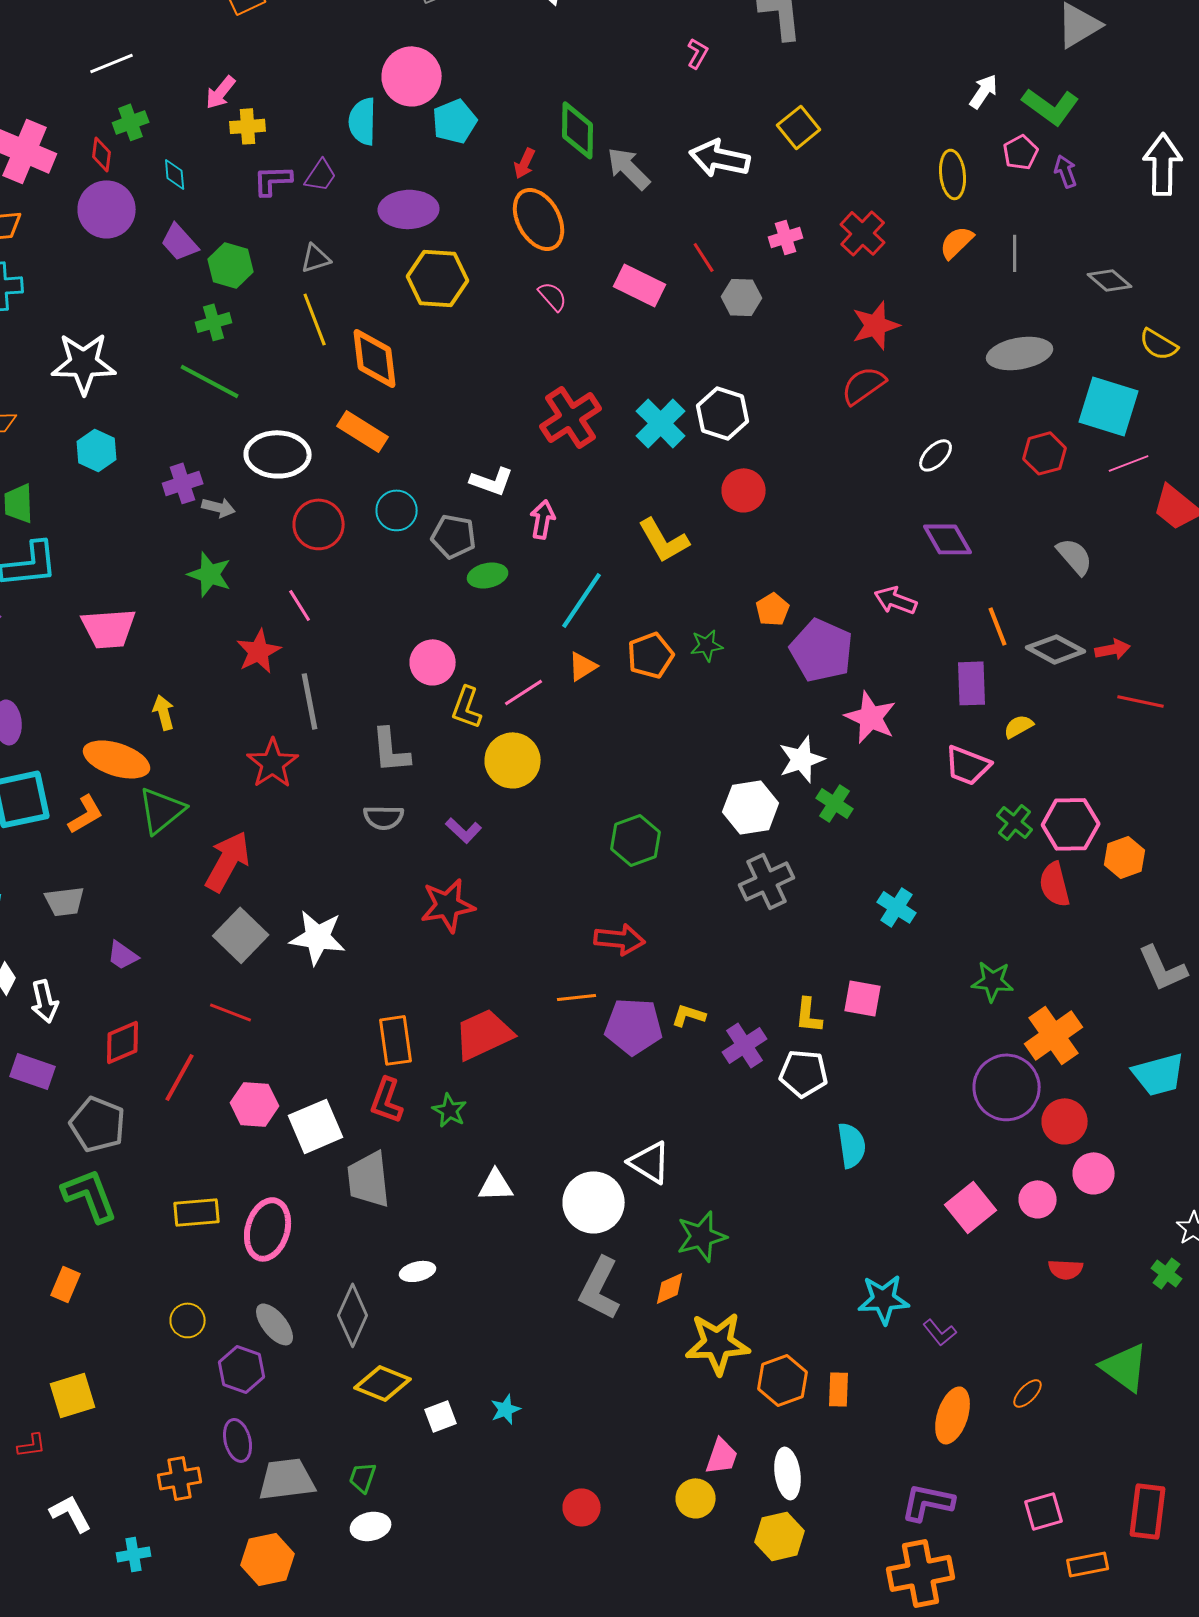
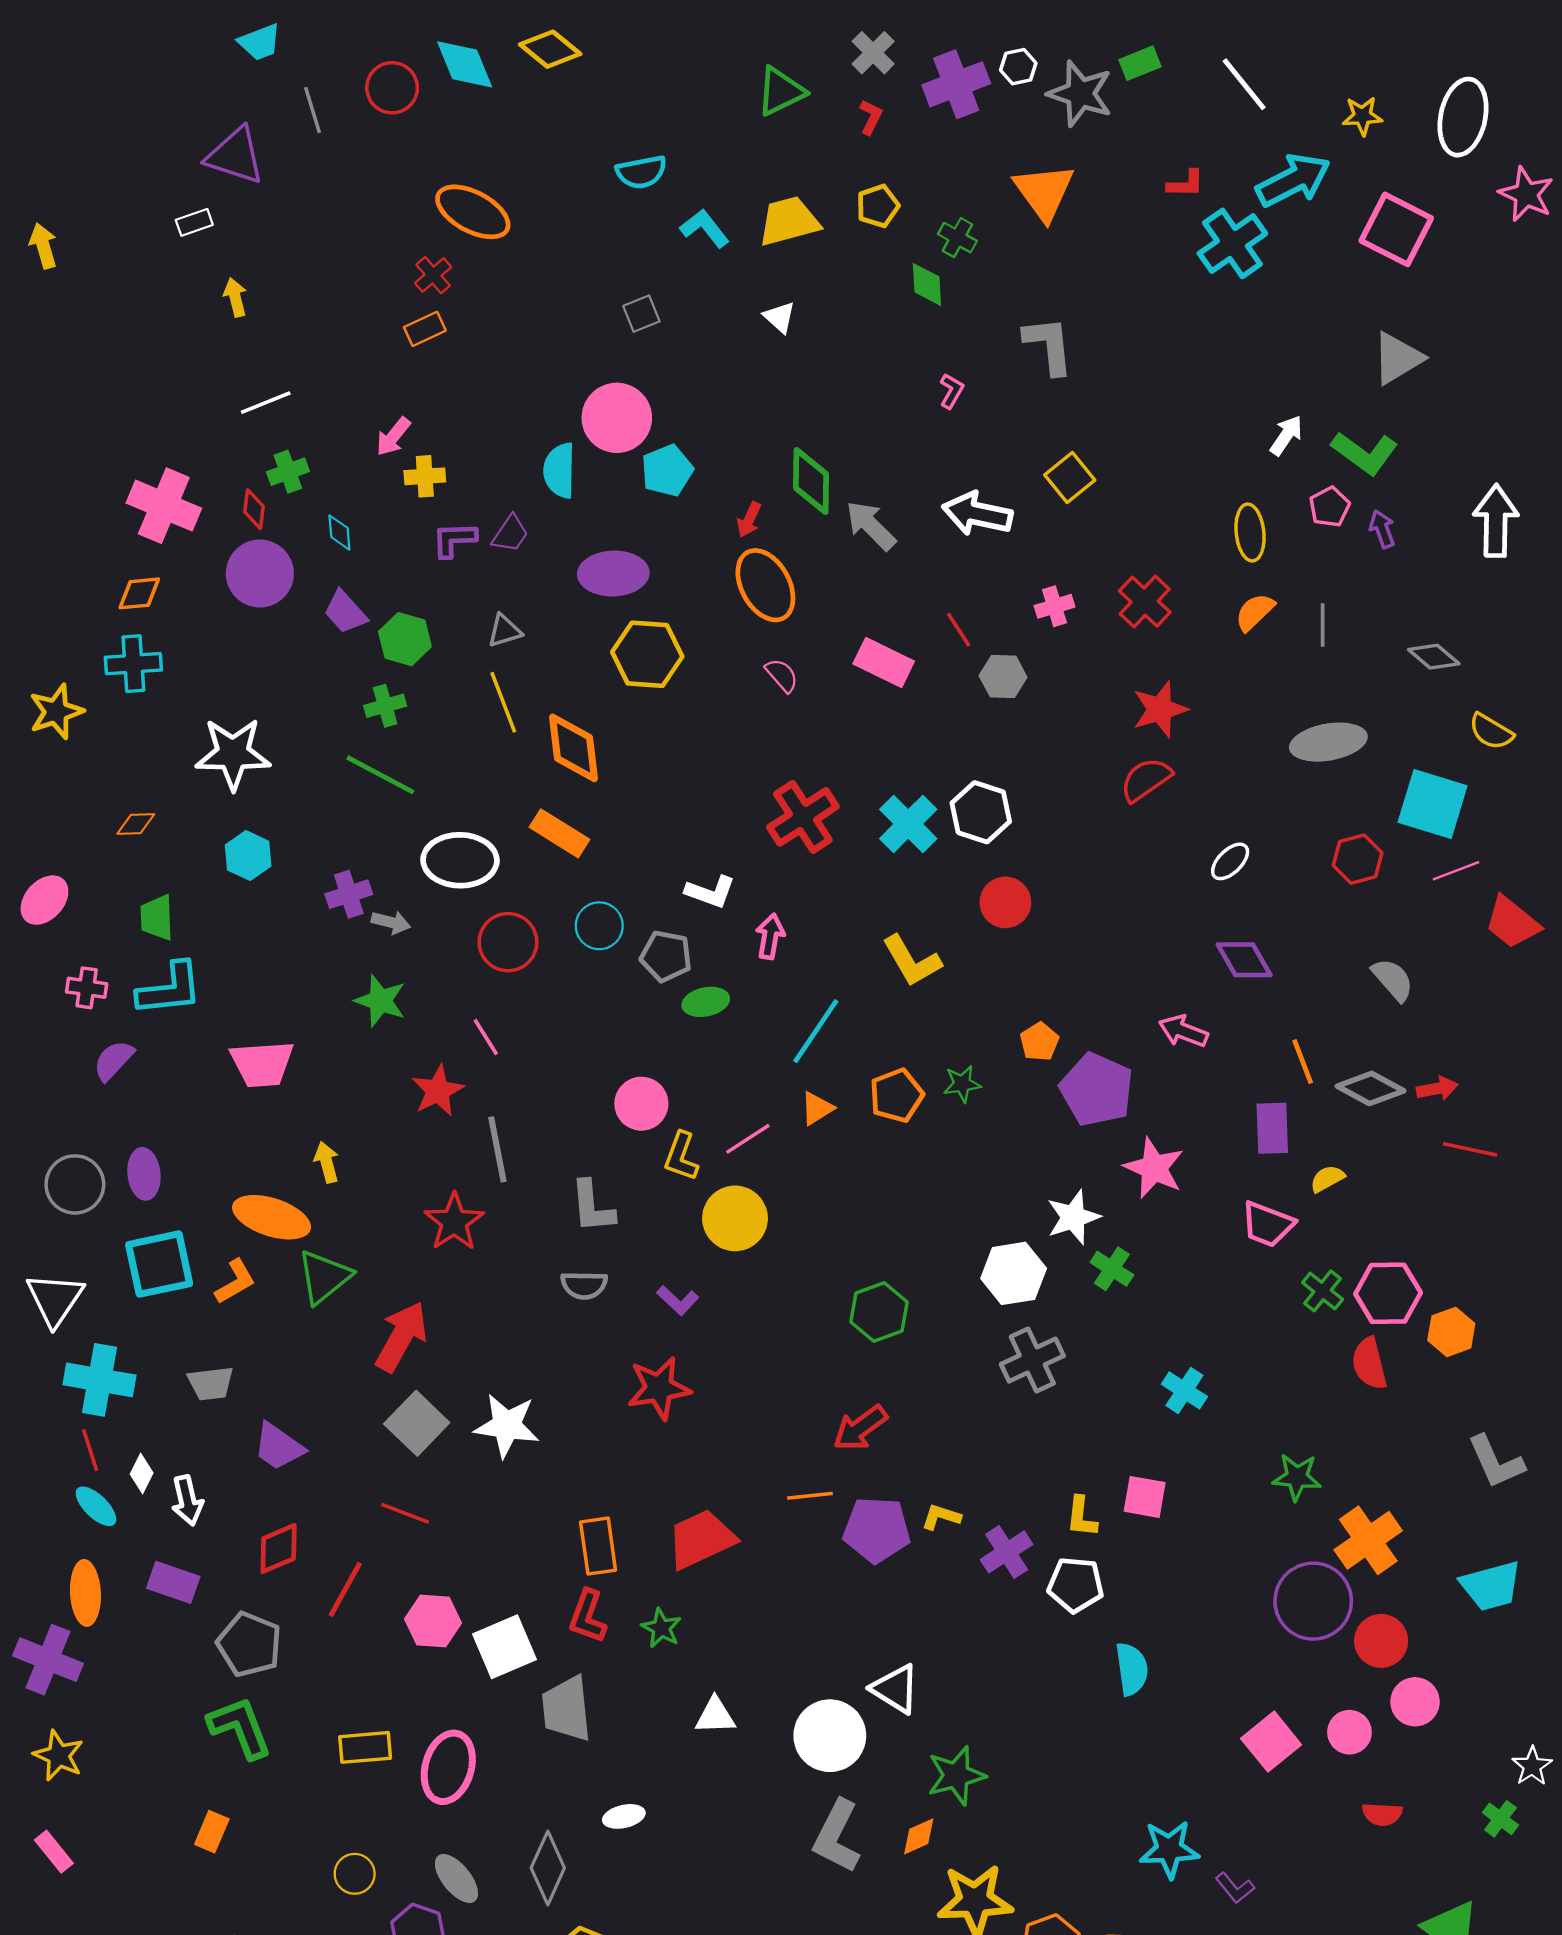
red arrow: (620, 939) -> (860, 1428), turned 138
purple trapezoid: (123, 955) -> (279, 1447), size x1.4

